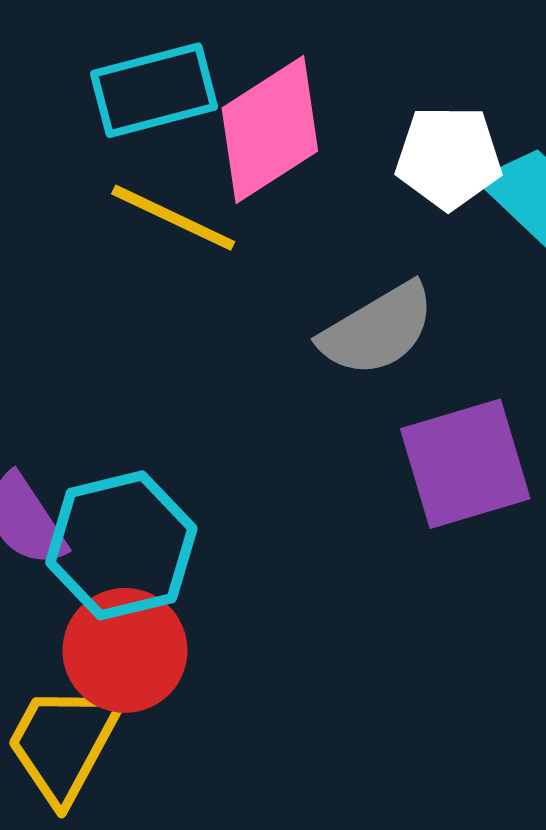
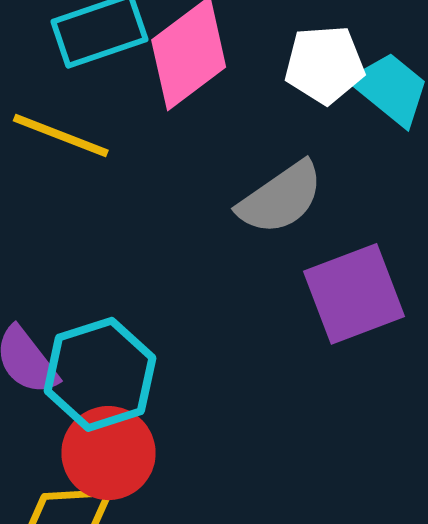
yellow line: (173, 218) -> (61, 136), moved

